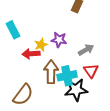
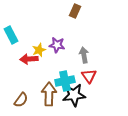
gray arrow: (86, 50) -> (84, 55), turned -70
brown arrow: (51, 72) -> (49, 94), moved
brown semicircle: (23, 95) -> (21, 100), size x0.7

